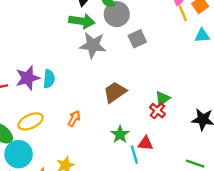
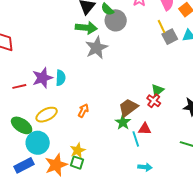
yellow line: (183, 13) -> (162, 26), moved
gray square: (137, 39) -> (170, 37), moved
gray star: (93, 45) -> (97, 48), turned -30
brown trapezoid: (115, 92) -> (128, 108), moved

